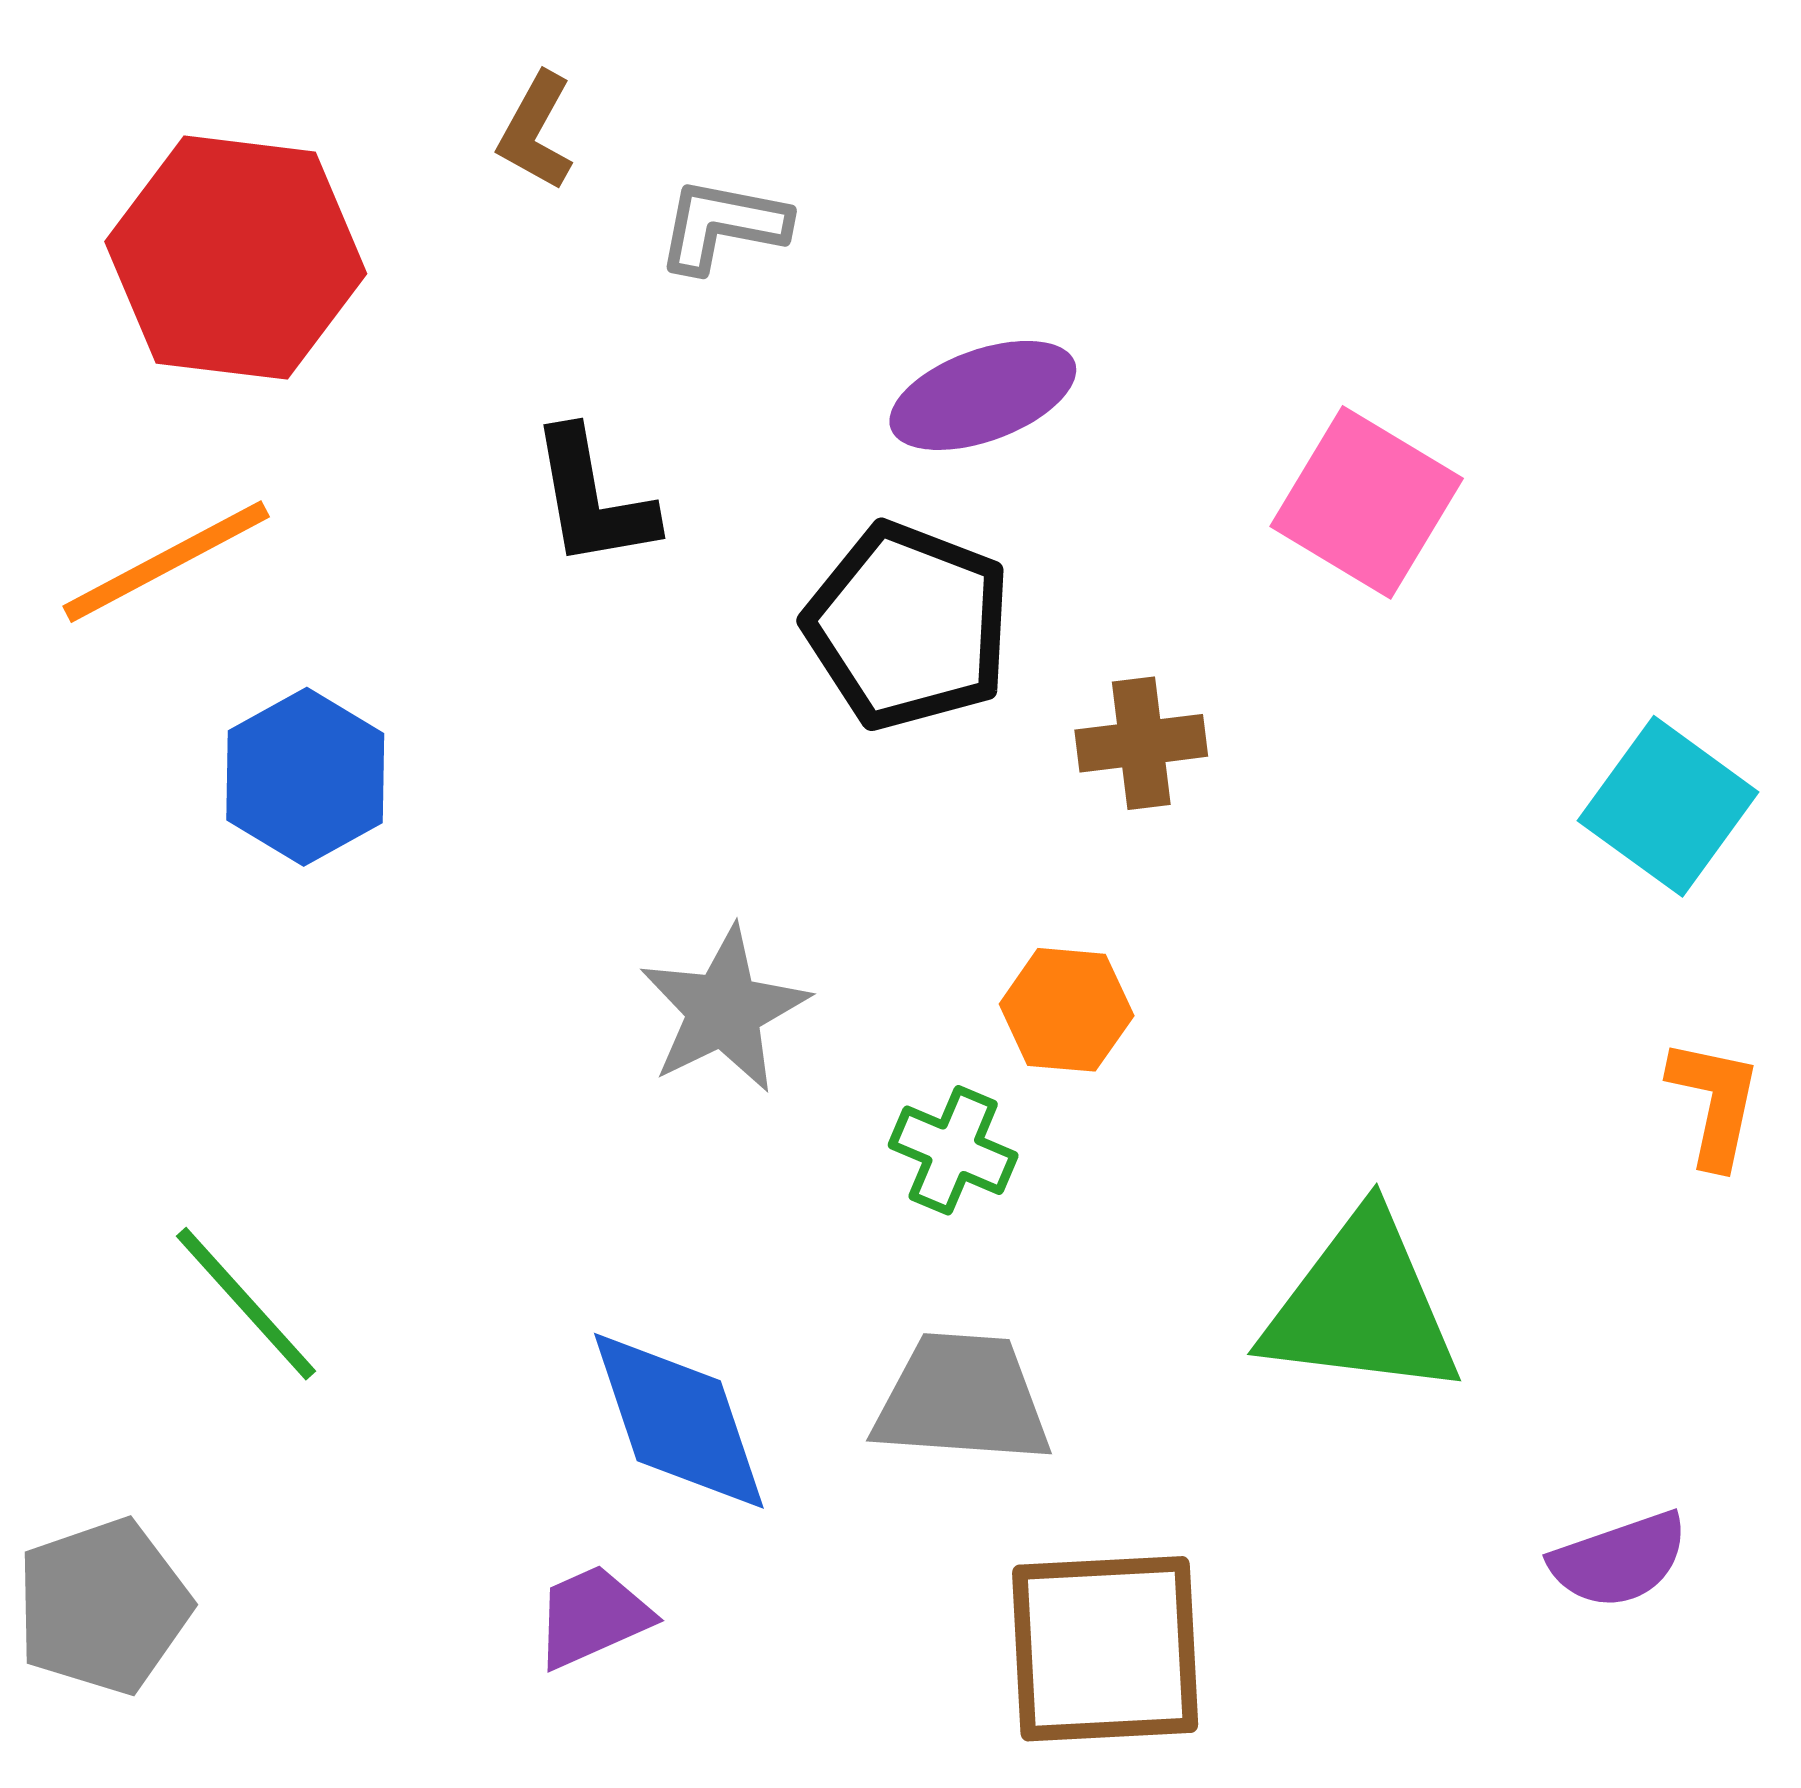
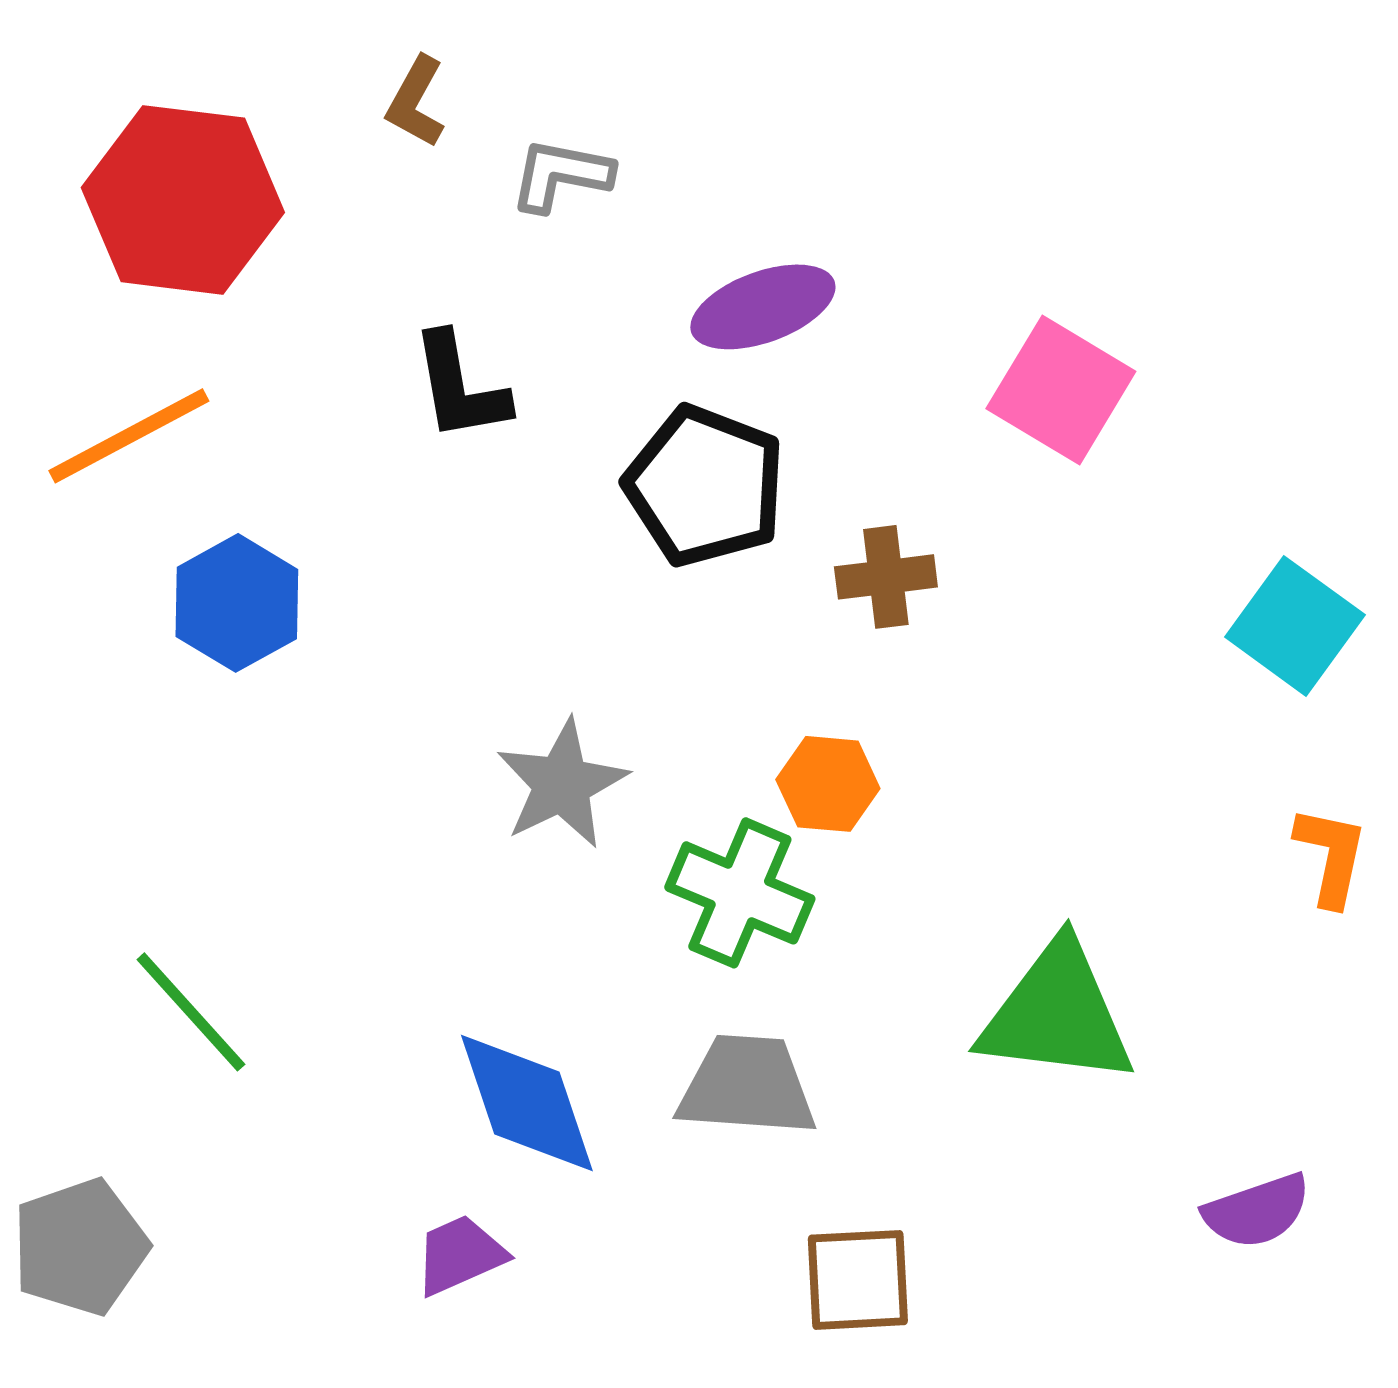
green cross: (953, 1150) -> (740, 893), size x1.5
brown square: (1105, 1649) -> (858, 1280), size x0.7

